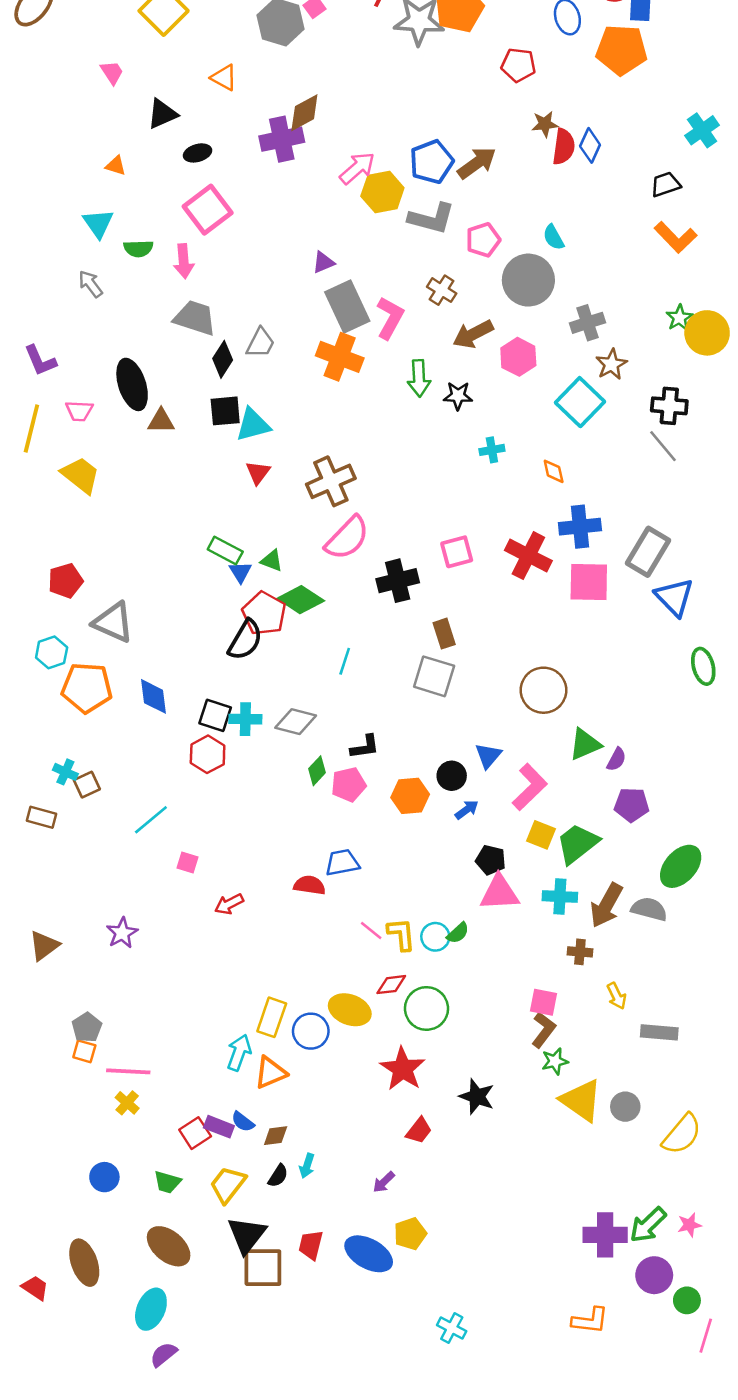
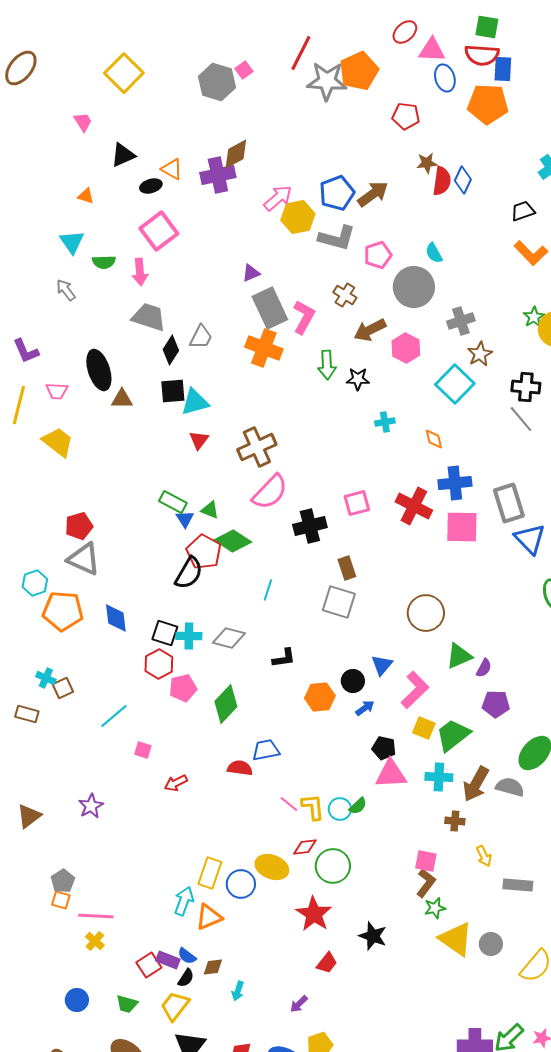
orange triangle: (224, 77) -> (172, 169), moved
gray rectangle: (648, 552) -> (509, 503), turned -48
red pentagon: (65, 581) -> (79, 526), moved
green diamond: (317, 771) -> (226, 704), moved, size x1.6
pink pentagon: (348, 785) -> (183, 688), moved
black semicircle: (278, 1176) -> (186, 978), moved

